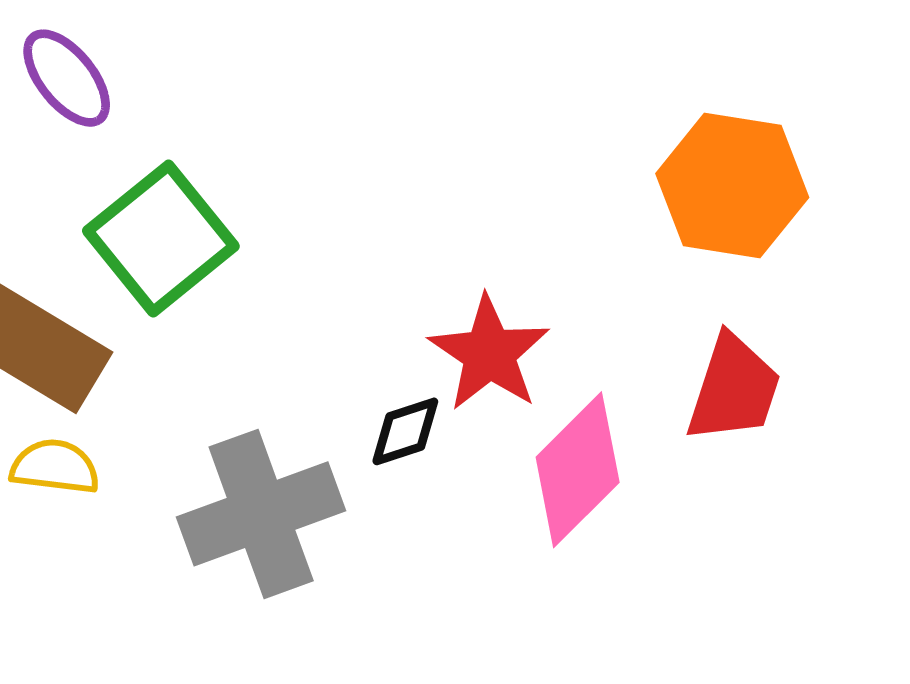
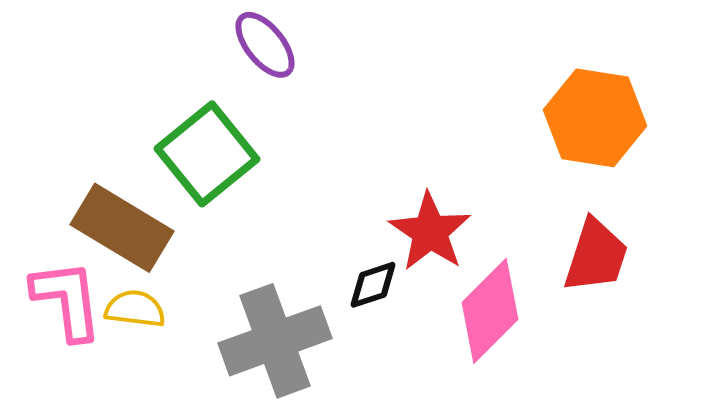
purple ellipse: (67, 78) -> (265, 45), moved

